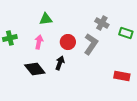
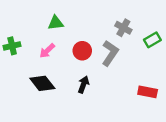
green rectangle: (126, 33) -> (152, 40), turned -48
pink arrow: (39, 42) -> (47, 51), turned -144
black arrow: (60, 63) -> (83, 85), moved

